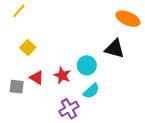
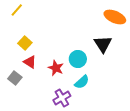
black triangle: (115, 49) -> (103, 44), turned 42
red triangle: (37, 78) -> (30, 62), moved
gray square: (17, 87) -> (15, 78), turned 32

